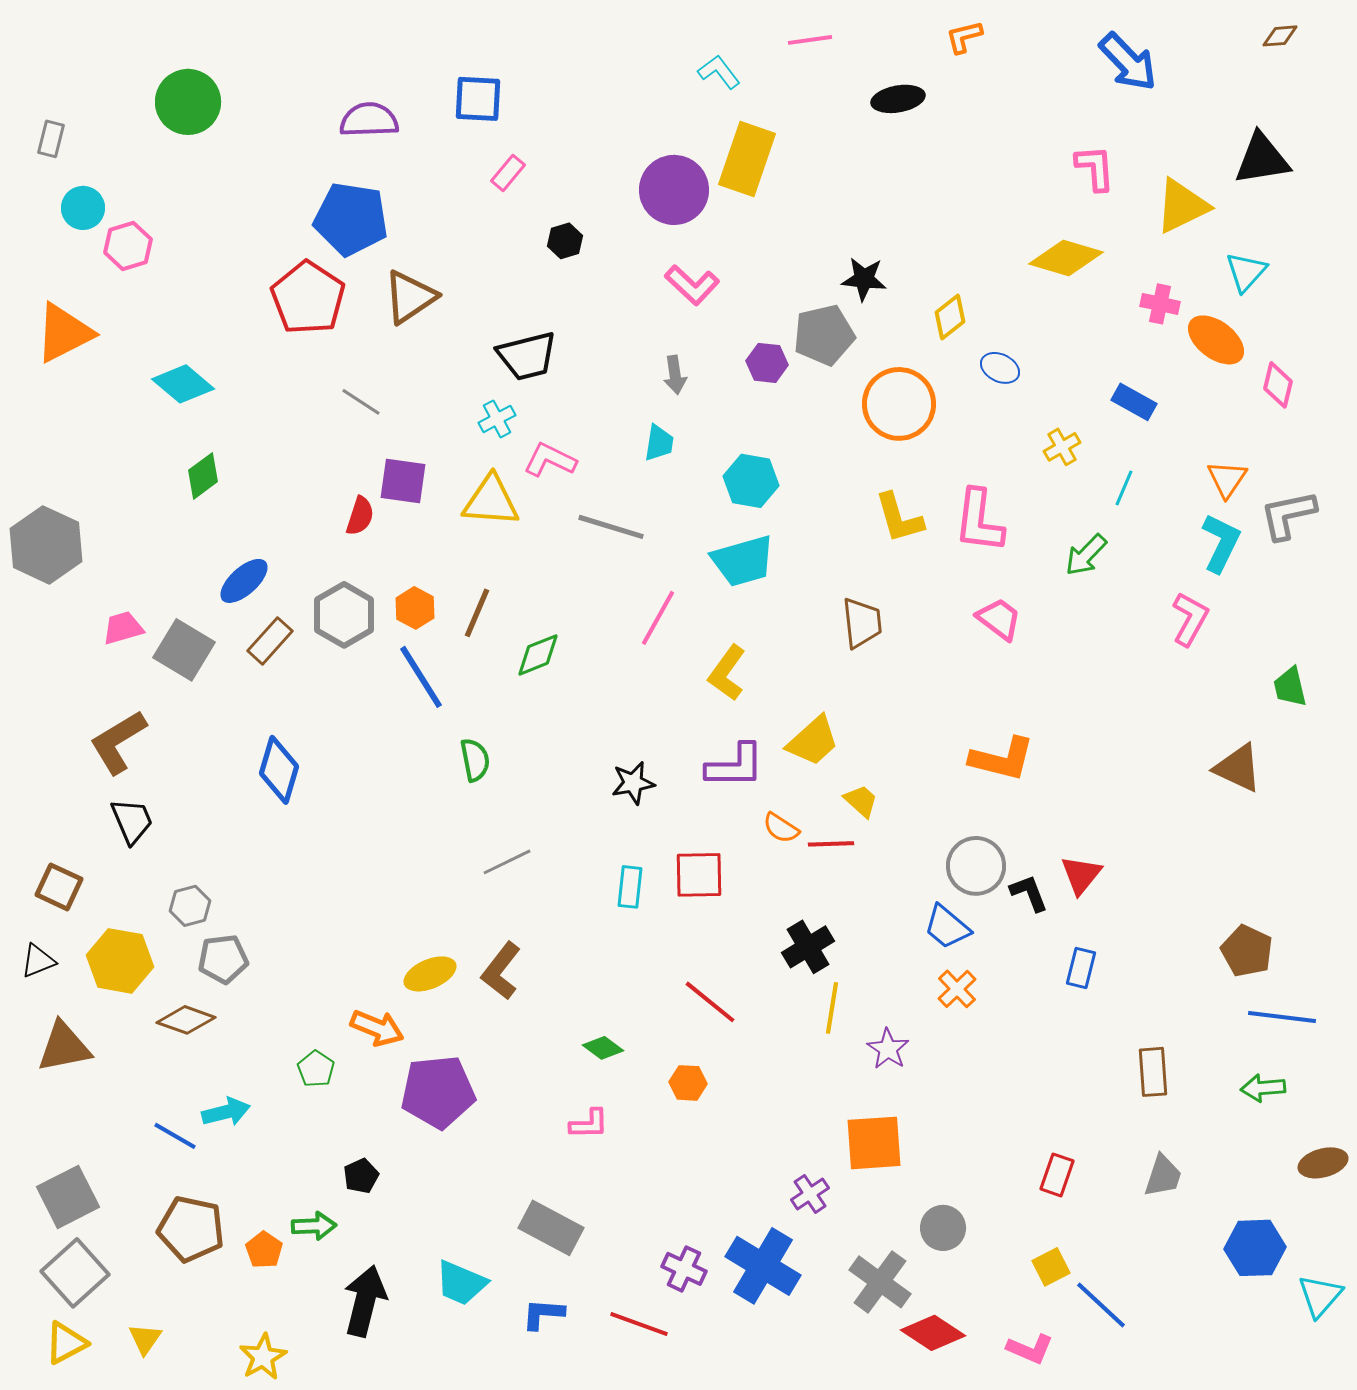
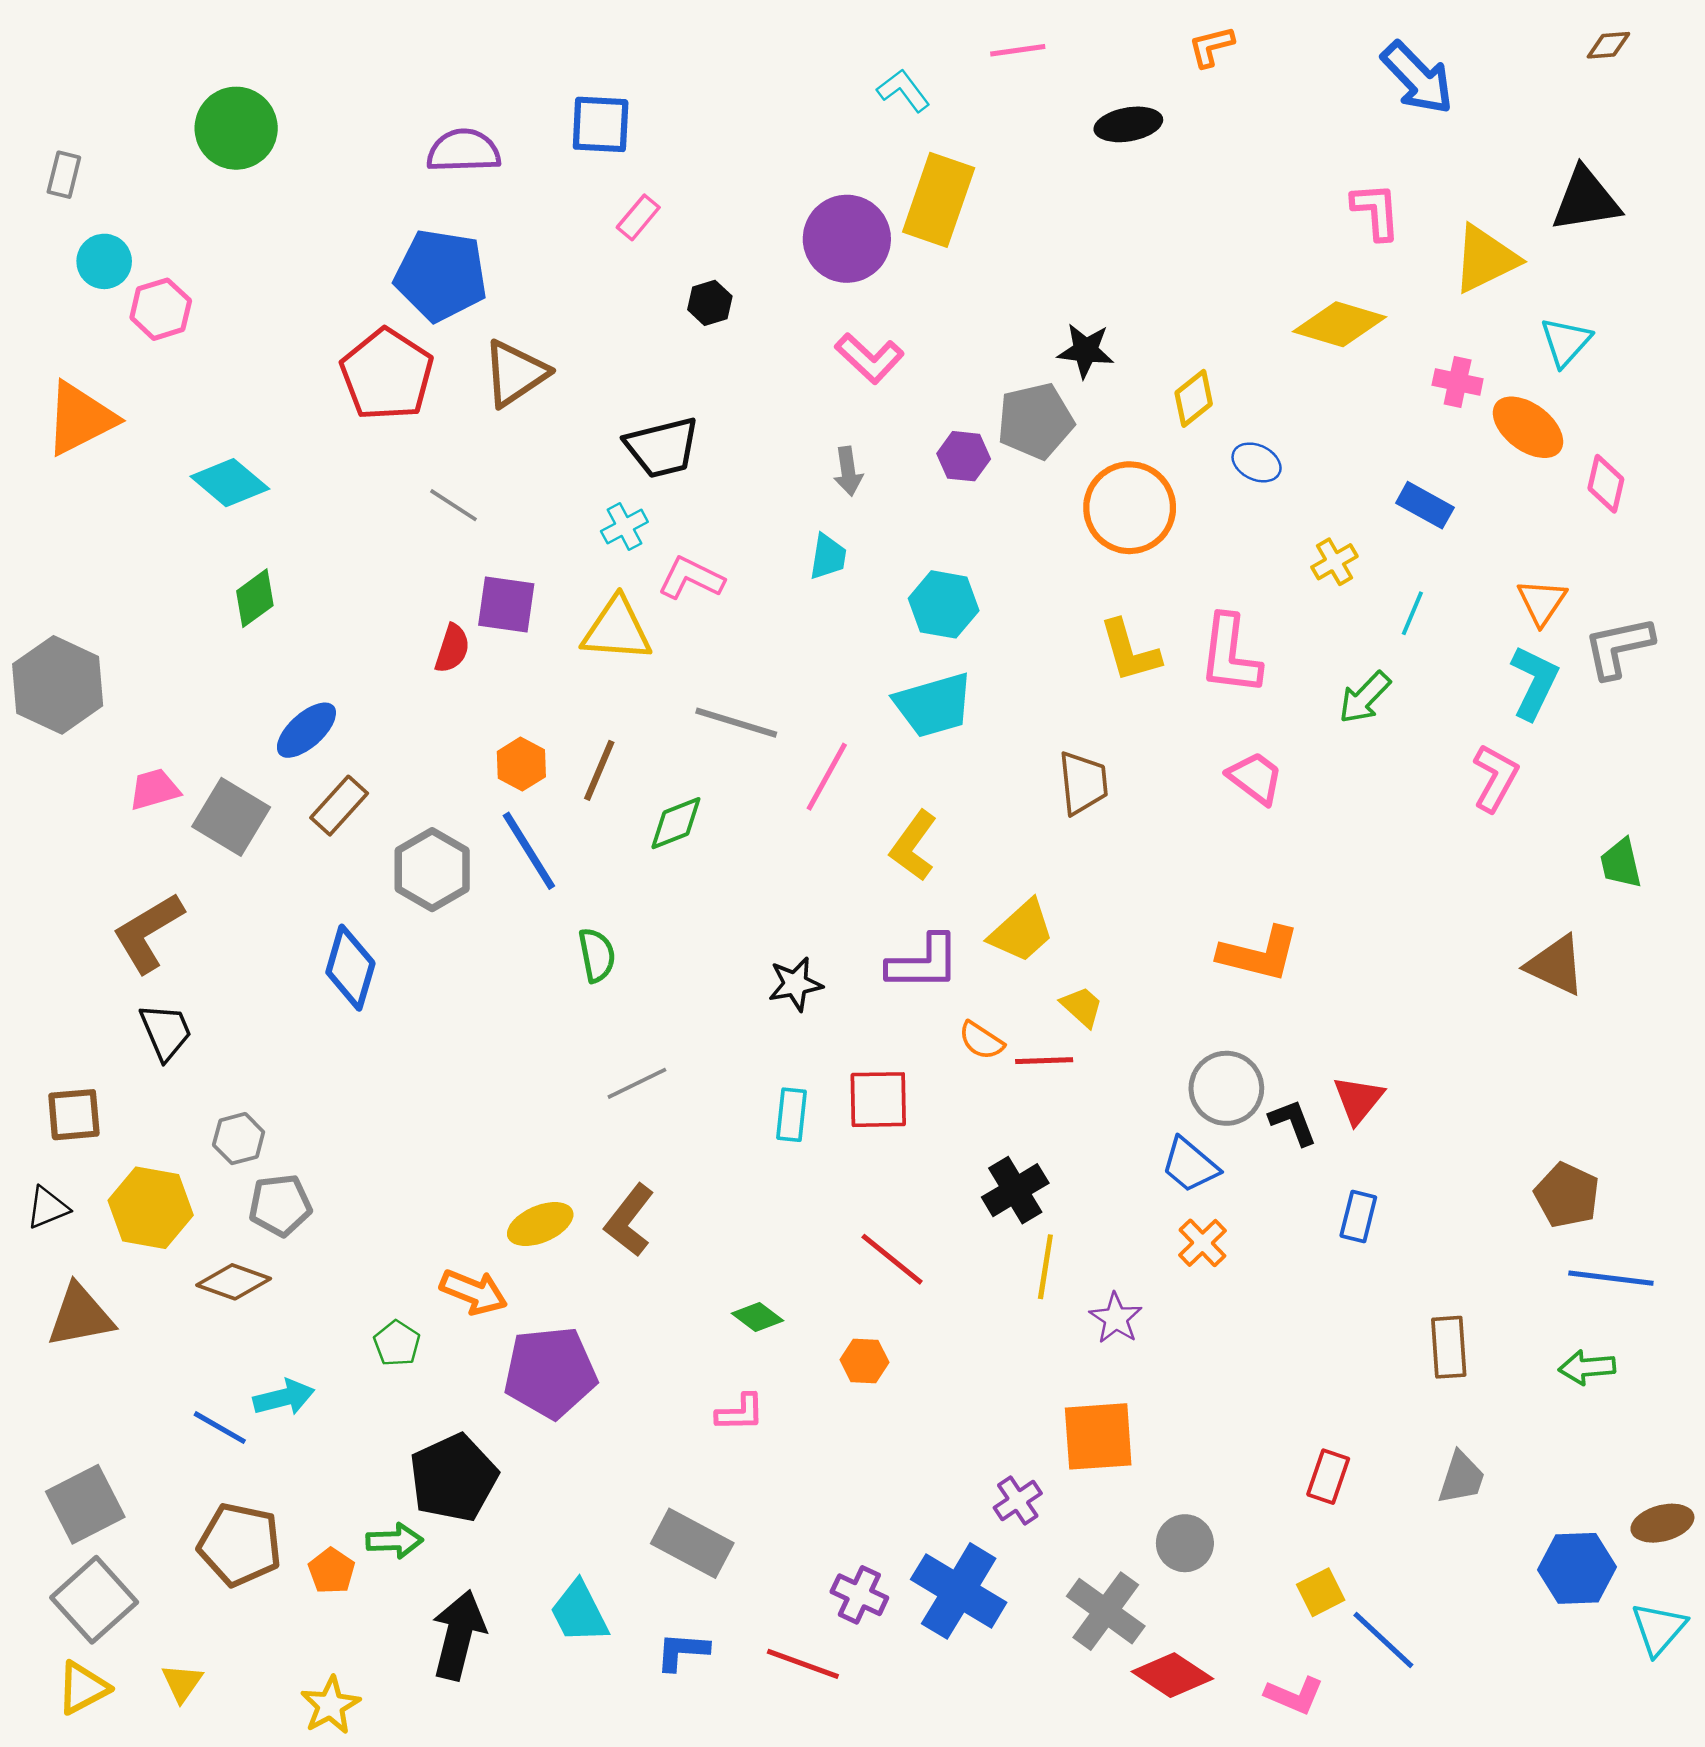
gray line: (611, 527) -> (736, 723), moved
gray hexagon: (344, 615) -> (432, 870), moved
brown square: (59, 887) -> (74, 1115), turned -30
brown ellipse: (1323, 1163) -> (1662, 1523), moved
black pentagon: (361, 1176) -> (453, 1478), size x2.0
cyan trapezoid: (461, 1283) -> (579, 1612), turned 40

